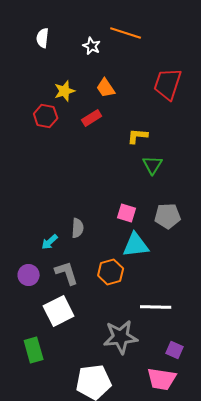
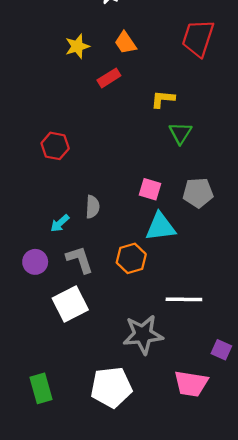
red hexagon: (46, 116) -> (55, 146), moved
green rectangle: (34, 350) -> (41, 388), moved
purple square: (175, 350) -> (221, 350), moved

